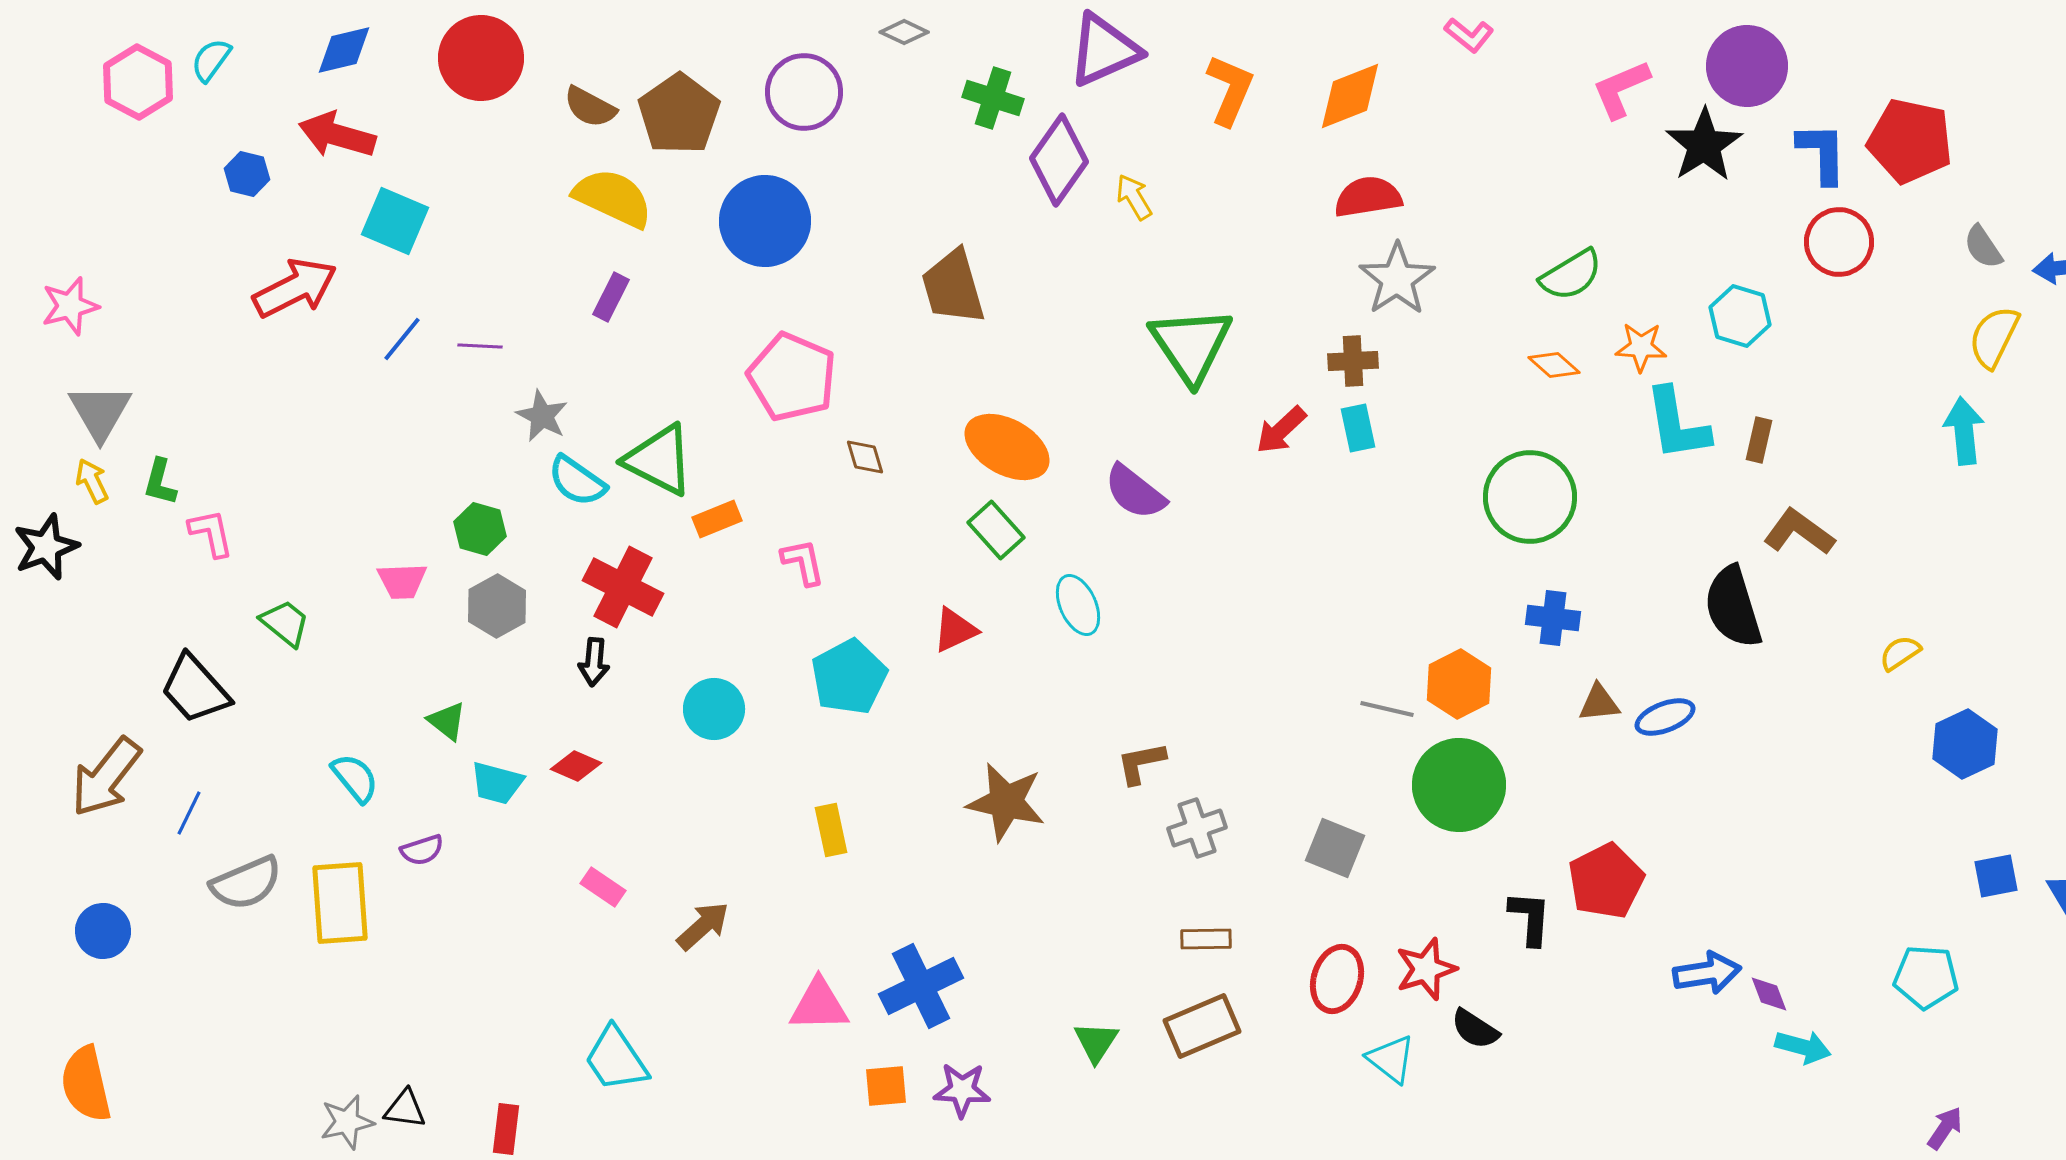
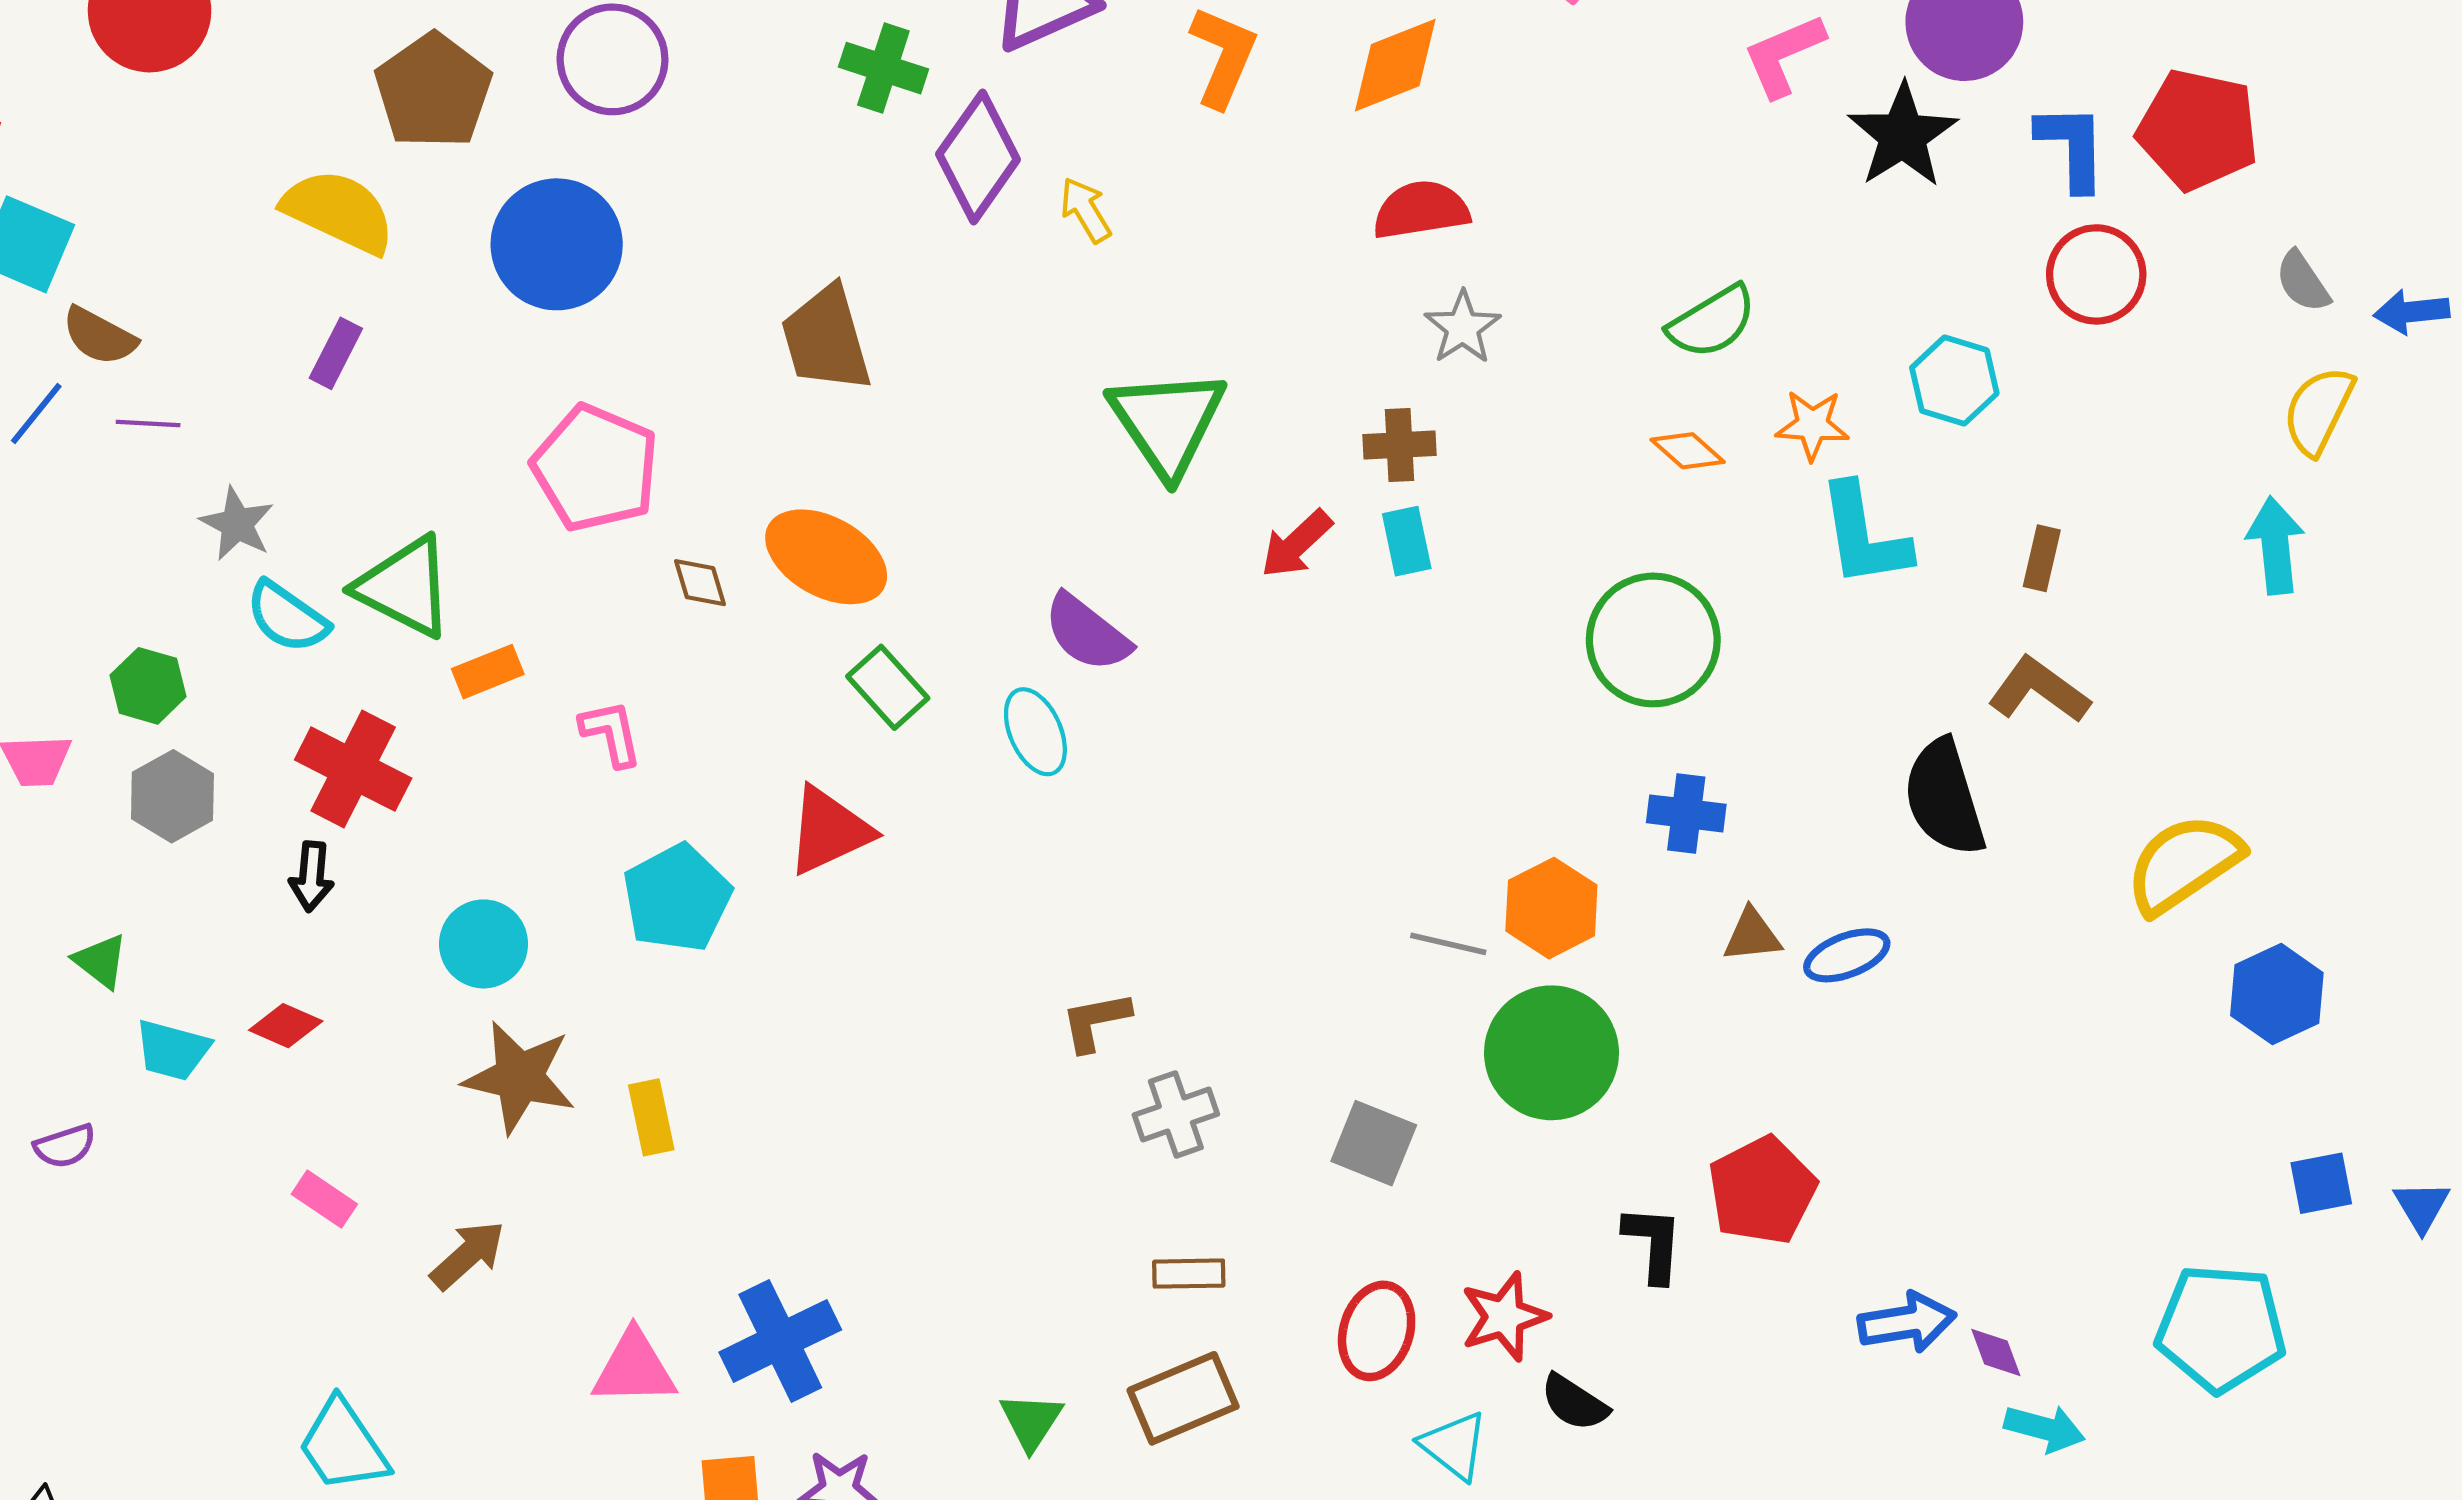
brown semicircle: (590, 107) -> (99, 336), moved
gray star: (1397, 279) -> (1463, 327), size x0.7
brown rectangle: (1759, 440) -> (2042, 558), moved
orange ellipse: (1007, 447) -> (826, 557), moved
cyan ellipse: (1078, 605) -> (1035, 732), moved
red triangle: (955, 630) -> (829, 831), size x1.4
yellow semicircle: (1900, 653) -> (2184, 864), size x2.0
brown star: (1006, 802) -> (519, 1077), moved
cyan pentagon: (1926, 977) -> (2221, 1328), size x1.4

